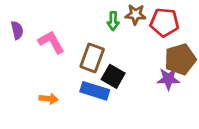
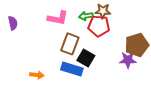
green arrow: (113, 21) -> (86, 16), turned 80
red pentagon: (164, 22) -> (99, 26), moved
pink L-shape: (51, 42) -> (58, 18), moved, turned 130

